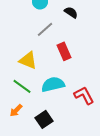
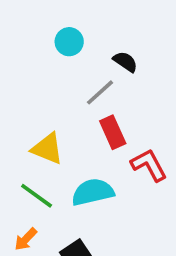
gray line: (45, 29) -> (100, 92), moved
red L-shape: (84, 95) -> (149, 165), moved

